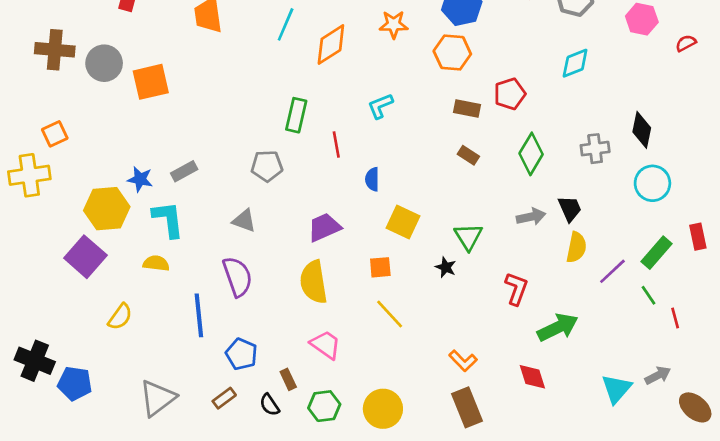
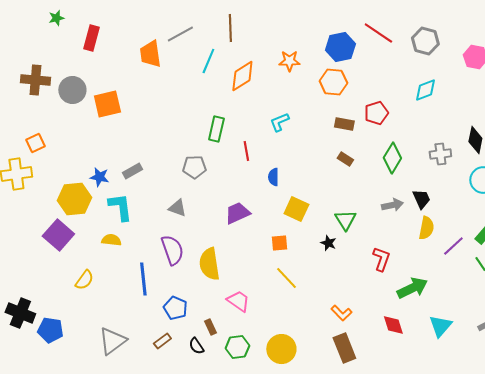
yellow semicircle: (314, 282) -> (209, 264), moved
cyan triangle: (616, 389) -> (440, 326), moved

